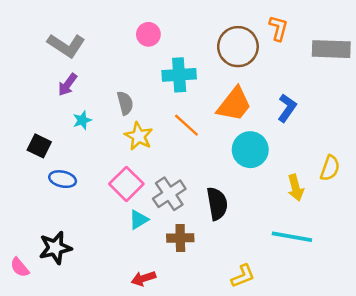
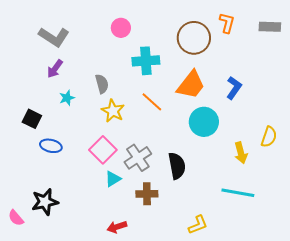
gray rectangle: (331, 49) -> (270, 27), moved, size x0.7

